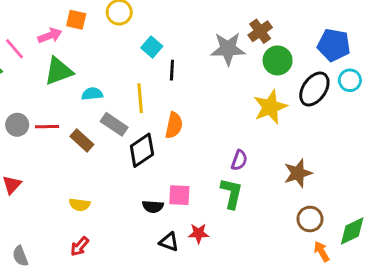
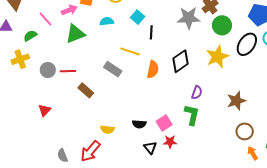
cyan semicircle: (92, 94) -> (107, 21), moved
yellow line: (140, 98) -> (130, 51), turned -66
brown rectangle: (82, 140) -> (86, 90), moved
black diamond: (142, 150) -> (181, 61), moved
pink square: (179, 195) -> (164, 123), moved, turned -35
yellow semicircle: (80, 205) -> (107, 129), moved
black triangle: (169, 242) -> (150, 148), turned 32
red arrow: (80, 246) -> (90, 151), size x1.6
gray semicircle: (20, 256) -> (63, 155), moved

